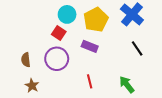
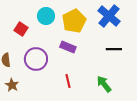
red square: (59, 33) -> (21, 29), moved
black line: (137, 48) -> (114, 49), turned -56

